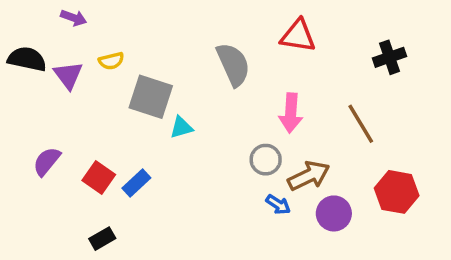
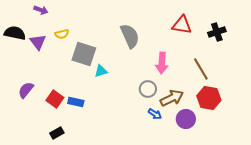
red triangle: (298, 36) -> (182, 25), moved
blue rectangle: (136, 183) -> (76, 102), turned 56
red hexagon: (397, 192) -> (209, 98), moved

